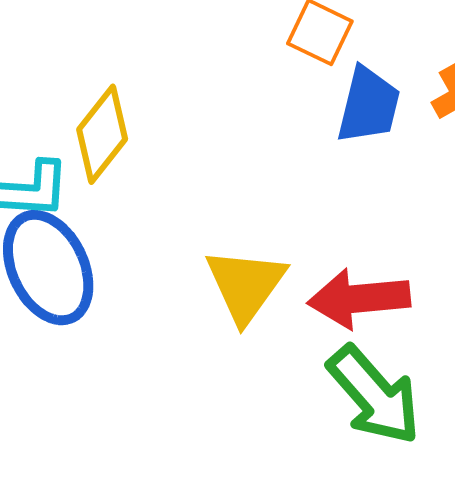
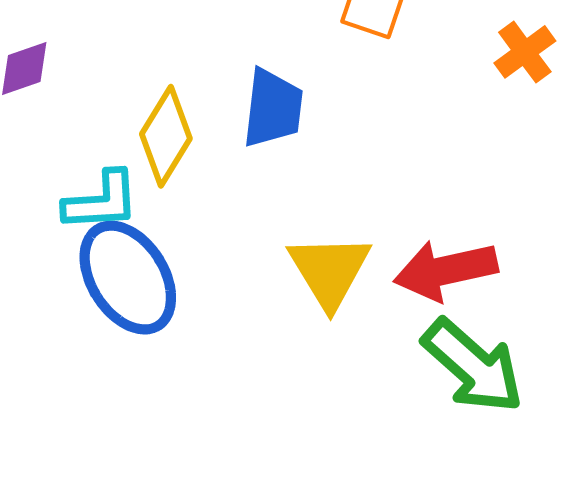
blue trapezoid: (369, 105) -> (273, 108), moved

